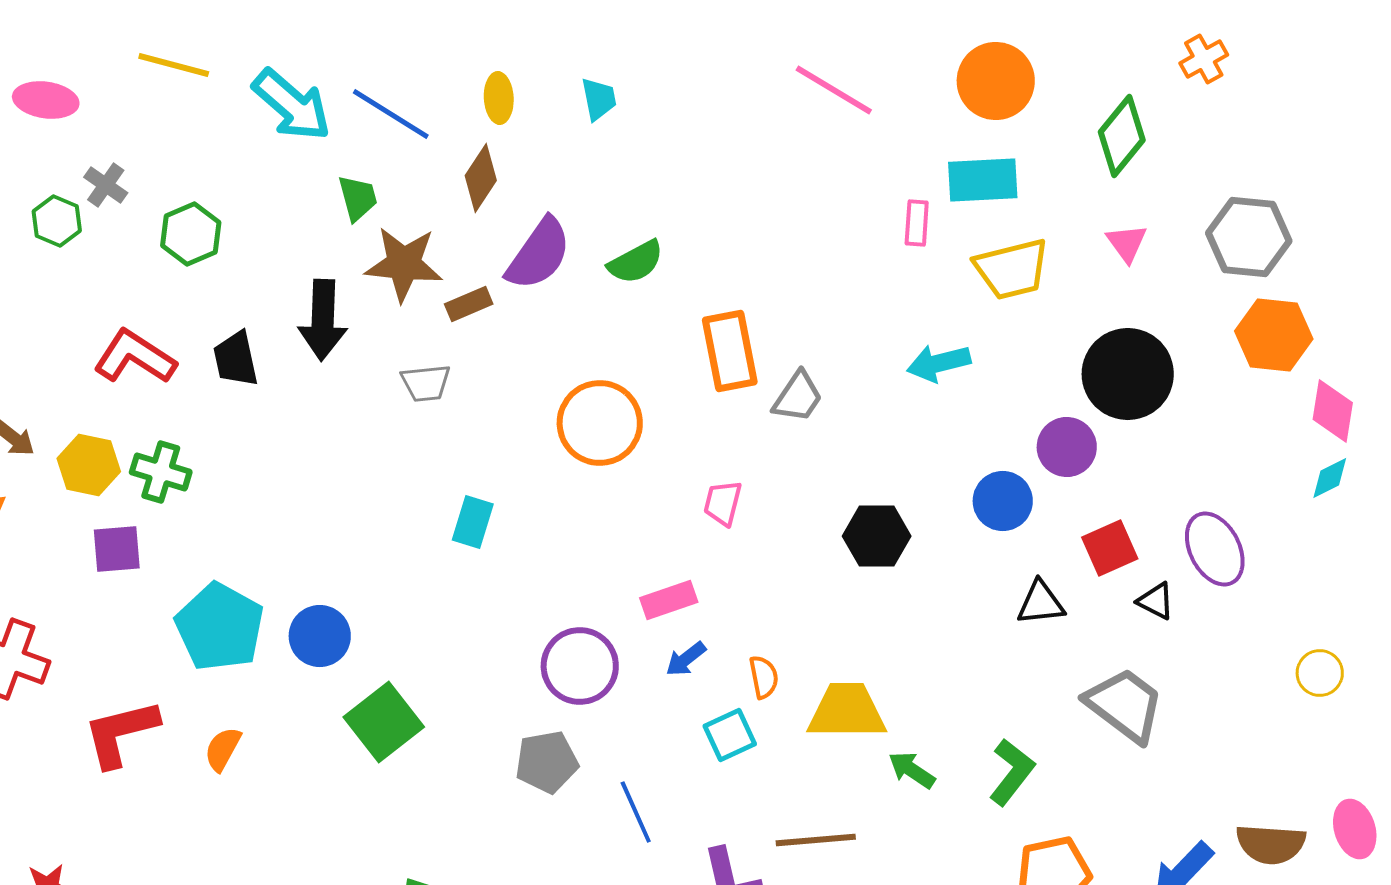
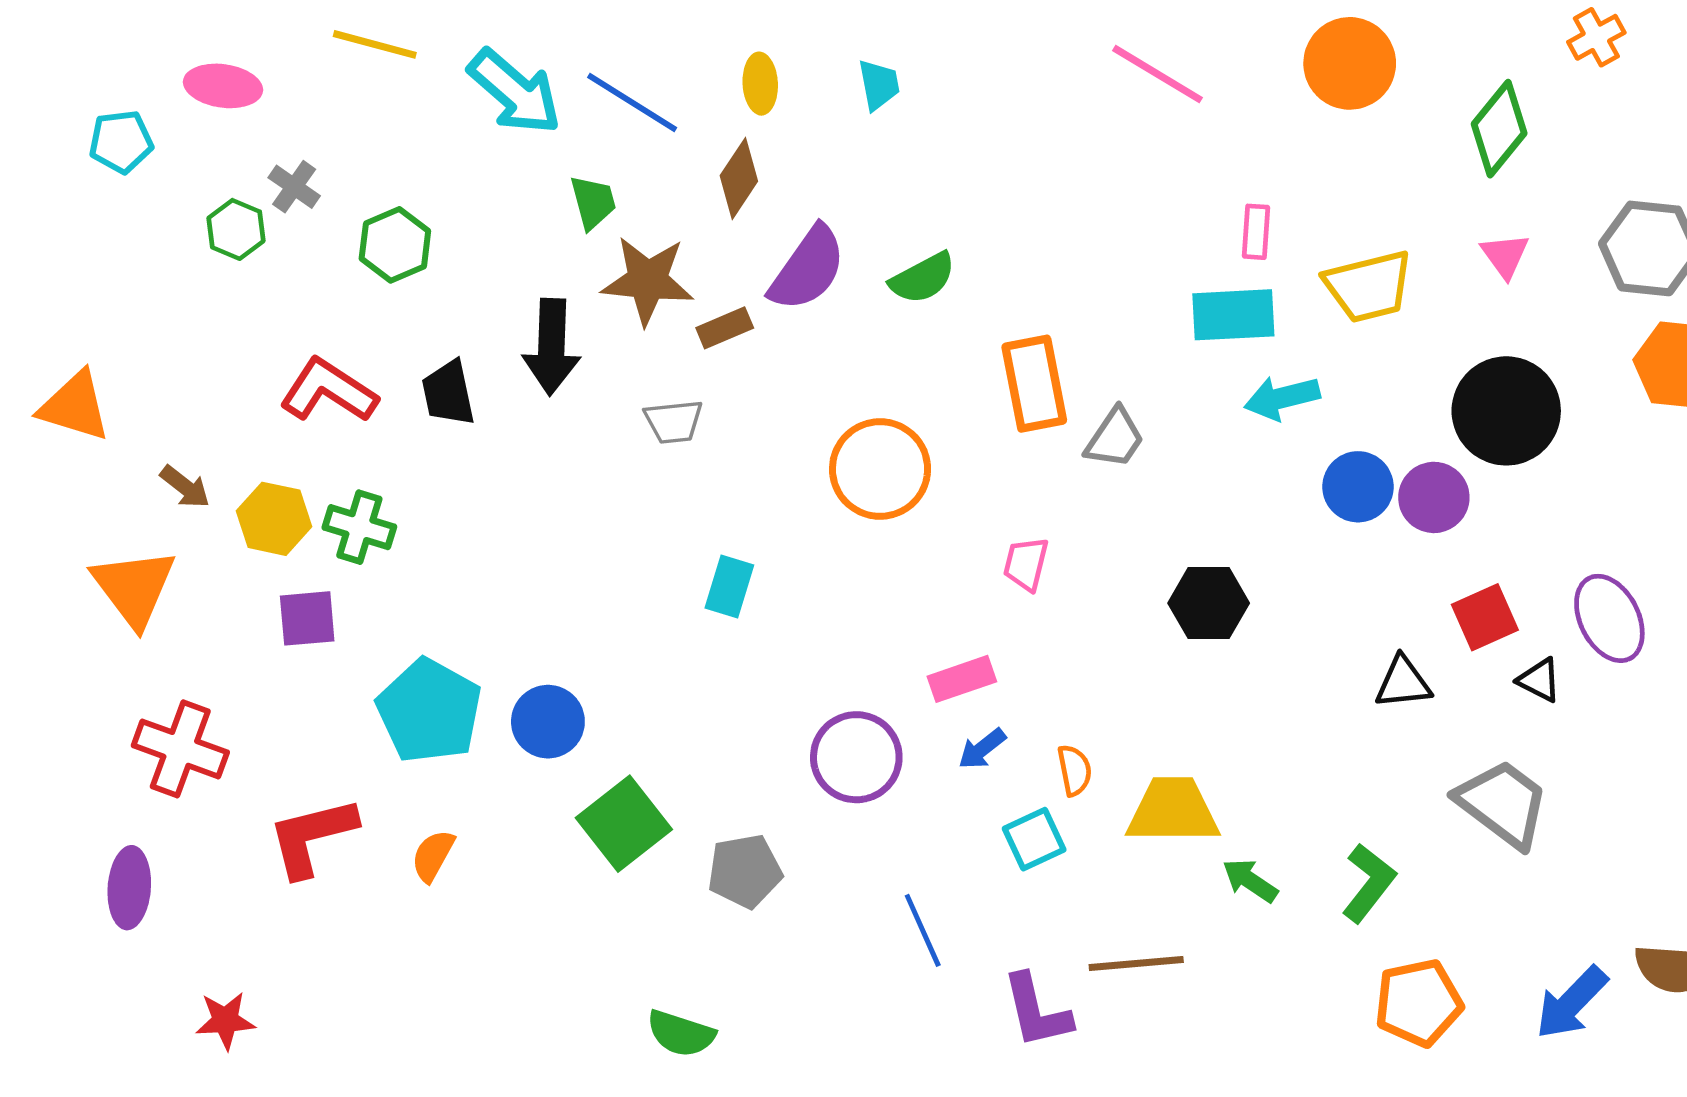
cyan rectangle: (983, 180) -> (1233, 315), moved
blue circle: (1003, 501) -> (1358, 487), moved
gray pentagon: (547, 762) -> (745, 871), moved

